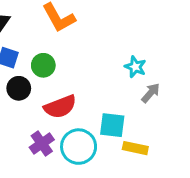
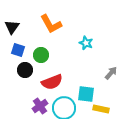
cyan star: (135, 67) -> (86, 43), moved

